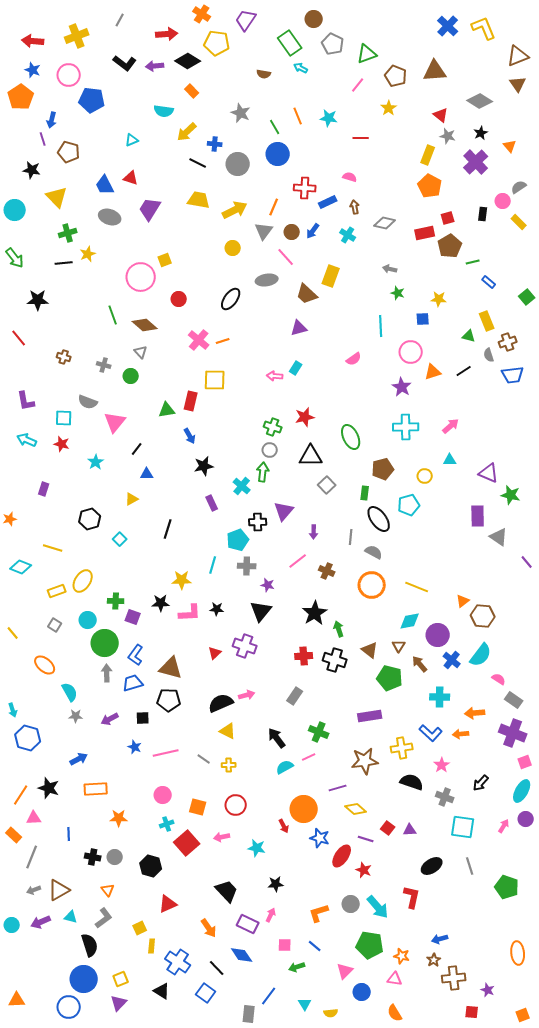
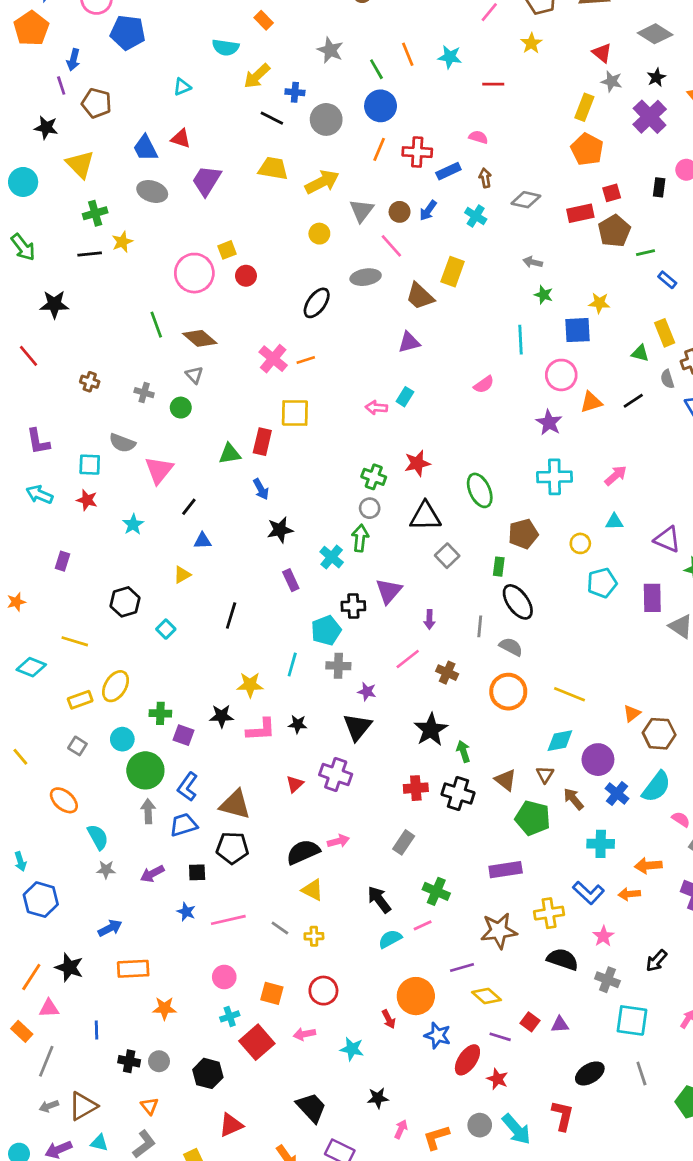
orange line: (274, 207) -> (379, 149), moved
red circle: (179, 299) -> (246, 276), moved
blue square: (423, 319) -> (578, 330), size x1.5
cyan pentagon: (409, 505) -> (602, 583), moved
pink arrow: (271, 915) -> (401, 1129), moved

